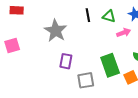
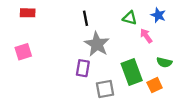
black line: (88, 15) -> (85, 18), moved
gray star: (56, 31) -> (97, 44), moved
pink arrow: (124, 33) -> (146, 36), turned -104

